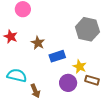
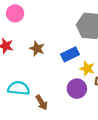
blue rectangle: (57, 56) -> (70, 54), moved

